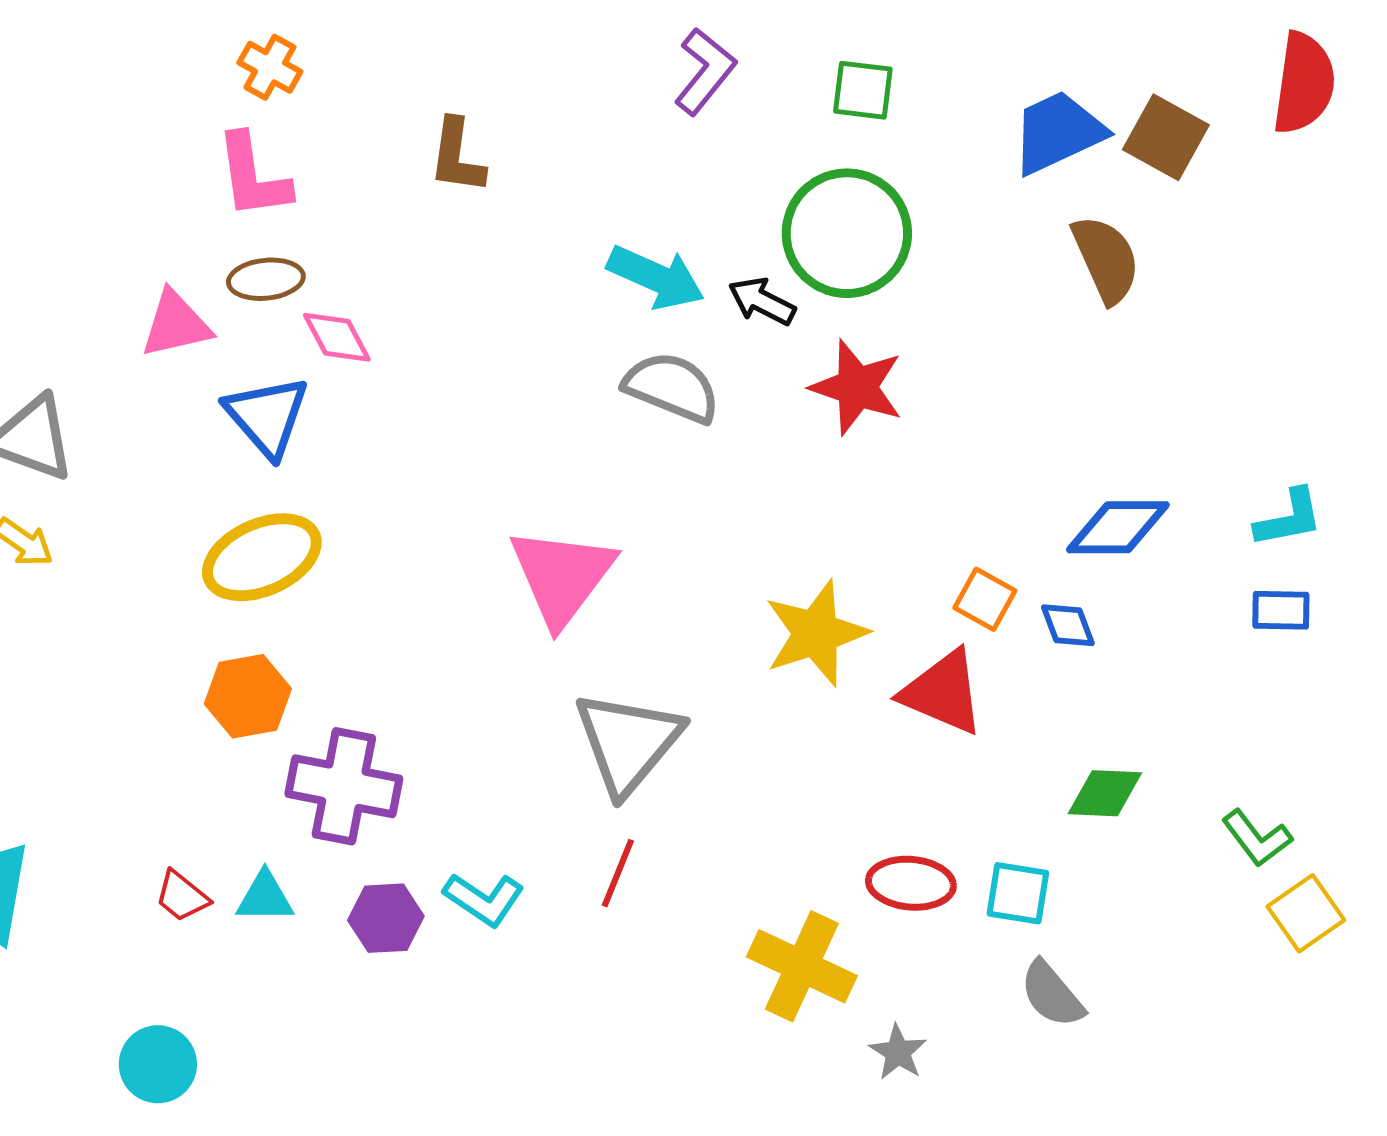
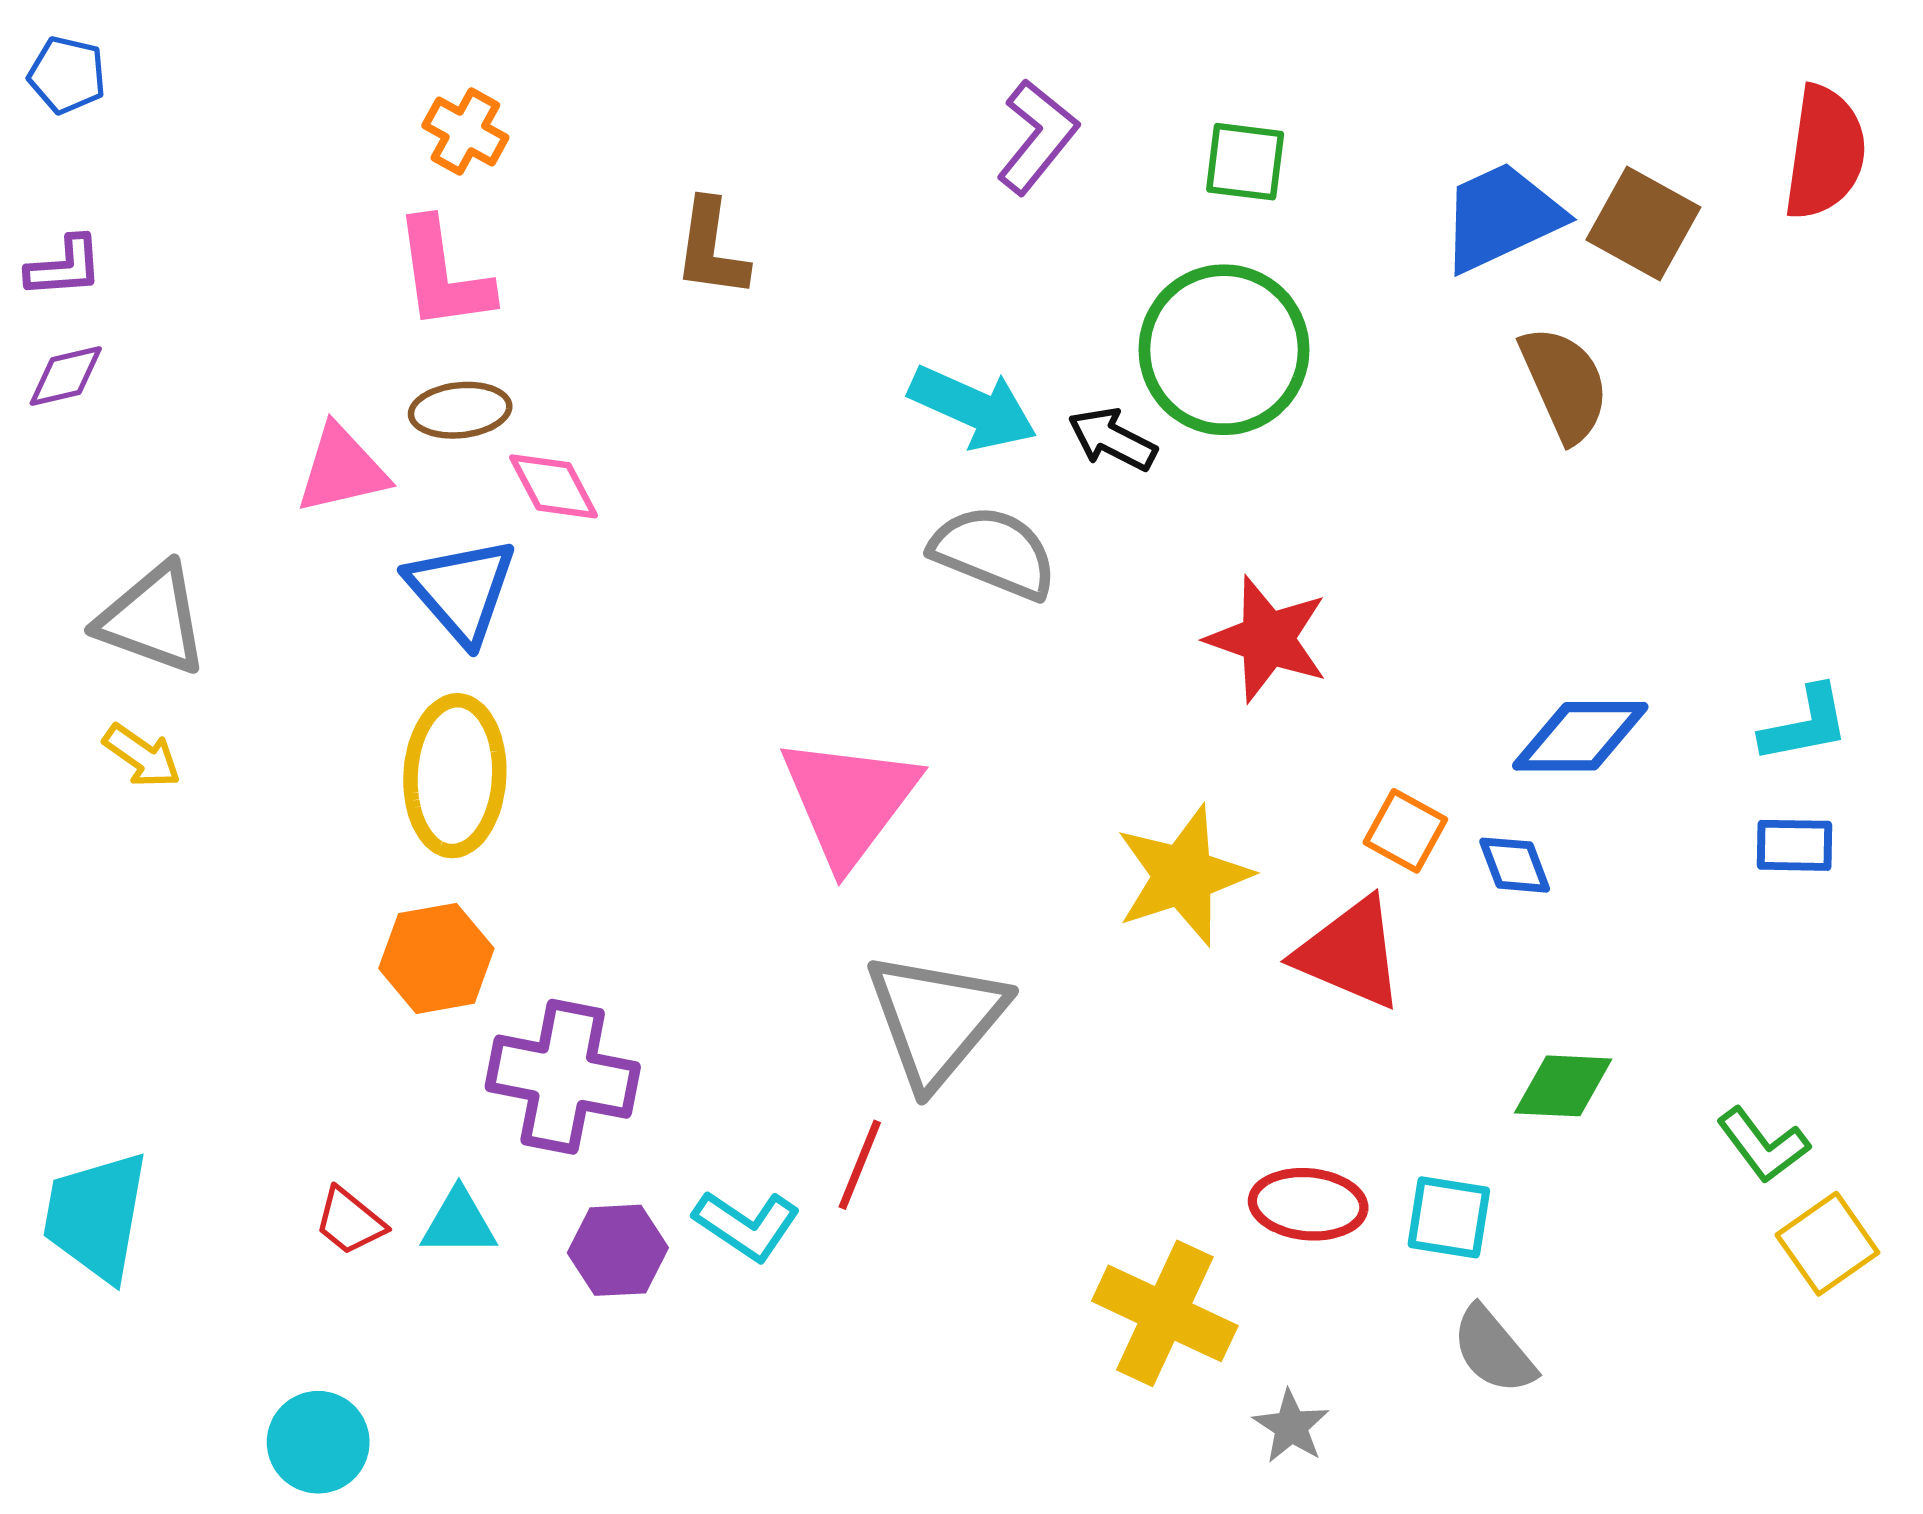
red star: (857, 387) -> (1267, 639), moved
yellow ellipse: (262, 557) -> (455, 776), turned -63
red line: (618, 873) -> (860, 1165), moved

